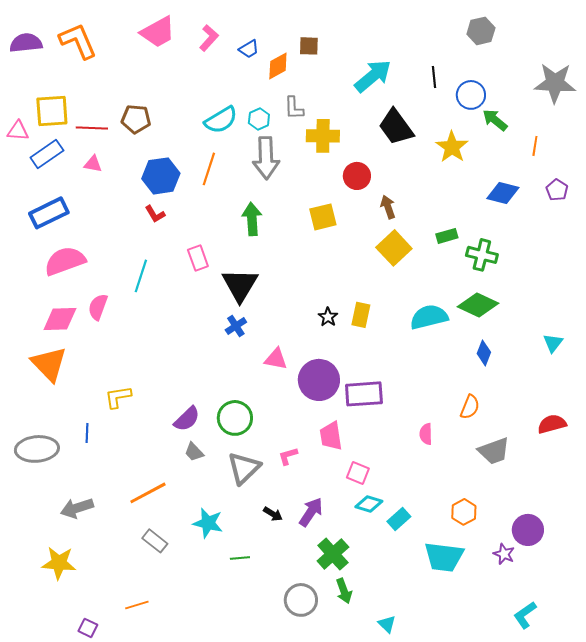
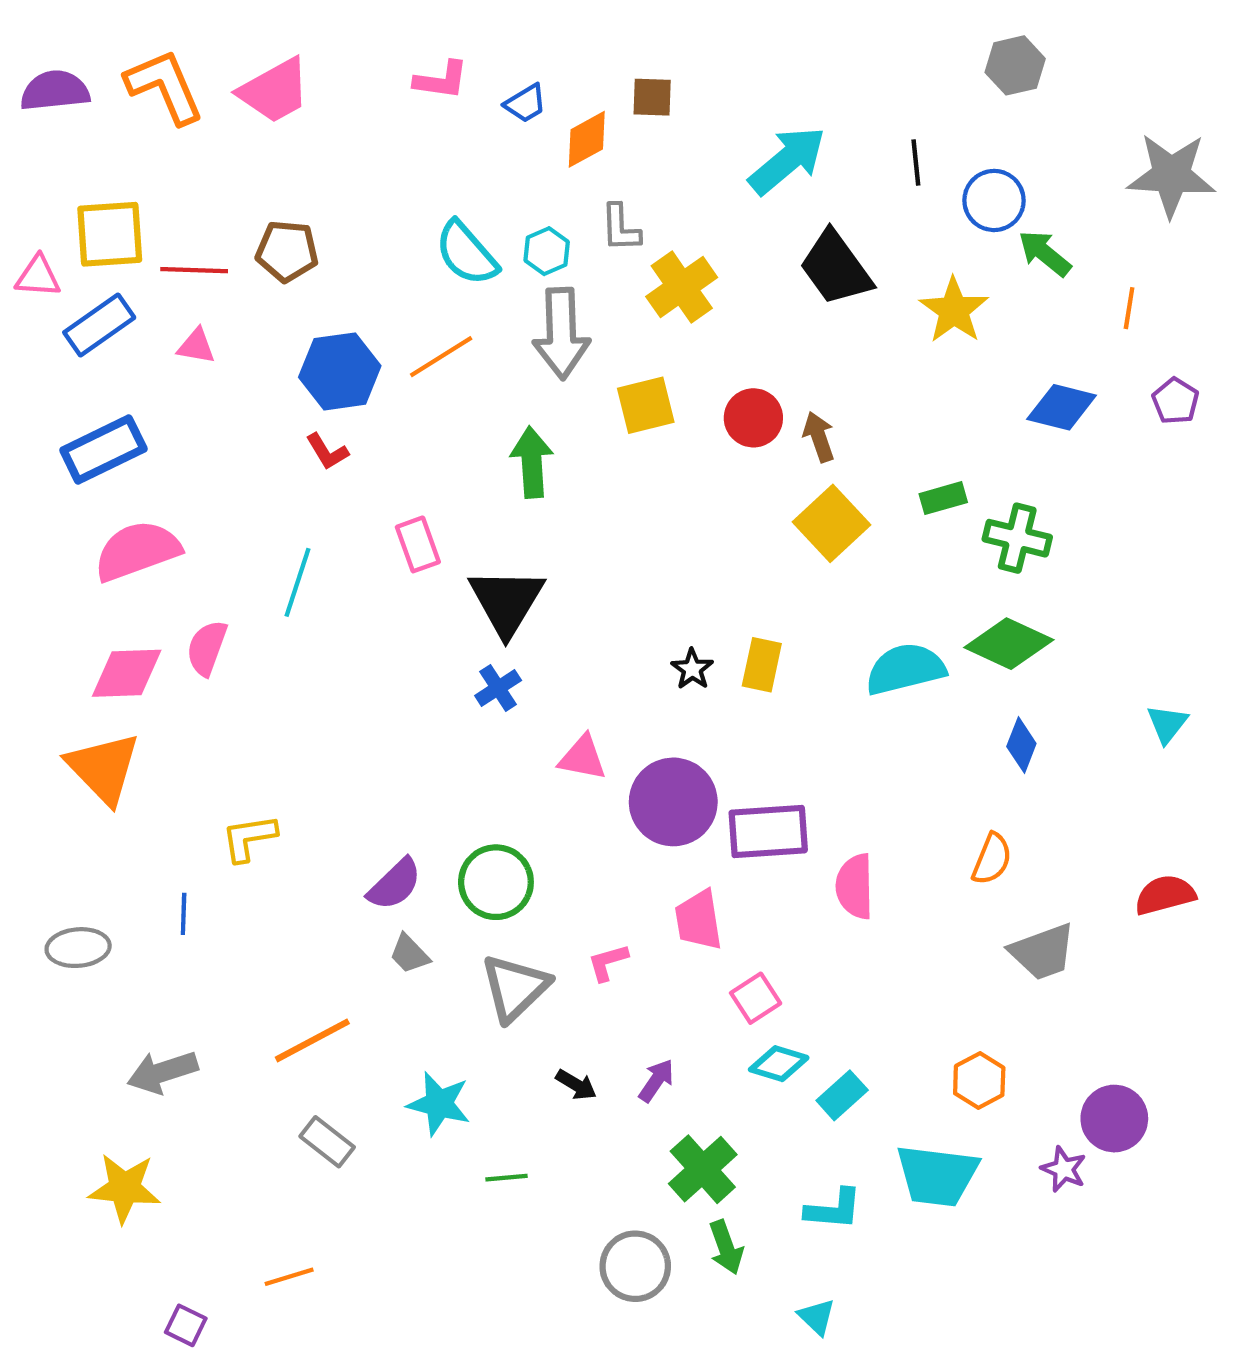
pink trapezoid: (158, 32) -> (274, 91), moved
pink L-shape: (209, 38) -> (441, 80), turned 56
cyan semicircle: (221, 120) -> (466, 253), turned 80
yellow cross: (323, 136) -> (682, 287), turned -36
orange line: (209, 169) -> (441, 357), turned 40
red circle: (357, 176) -> (753, 418), moved
yellow square: (323, 217) -> (646, 405), moved
pink semicircle: (426, 434) -> (855, 886), moved, size x1.4
gray ellipse: (37, 449) -> (78, 948), size x0.7
pink square: (358, 473) -> (756, 998), turned 35
purple arrow: (311, 512) -> (656, 1081), size x0.7
cyan L-shape: (525, 615) -> (834, 1209), moved, turned -140

